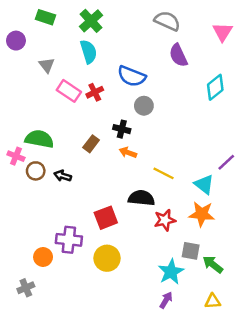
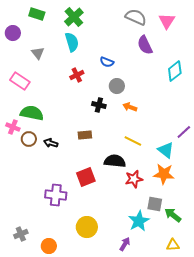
pink triangle: (223, 32) -> (167, 21), moved
blue semicircle: (132, 76) -> (107, 62), size x0.6
pink rectangle: (69, 91) -> (20, 81), moved
brown rectangle: (91, 144) -> (85, 135), moved, turned 48
orange arrow: (128, 152) -> (130, 107), moved
orange circle: (43, 257) -> (49, 246), moved
yellow circle: (107, 258) -> (87, 227), moved
purple arrow: (166, 300) -> (125, 244), moved

